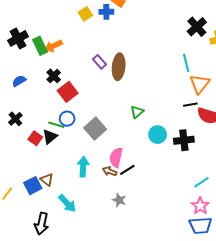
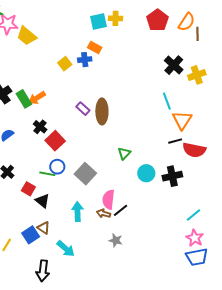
black triangle: (50, 137) -> (42, 201), moved, turned -35

